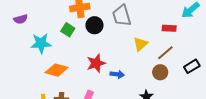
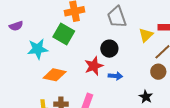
black circle: (94, 25) -> (109, 49), moved
green square: (68, 30) -> (64, 34), size x1.5
yellow triangle: (140, 44) -> (146, 35), moved

